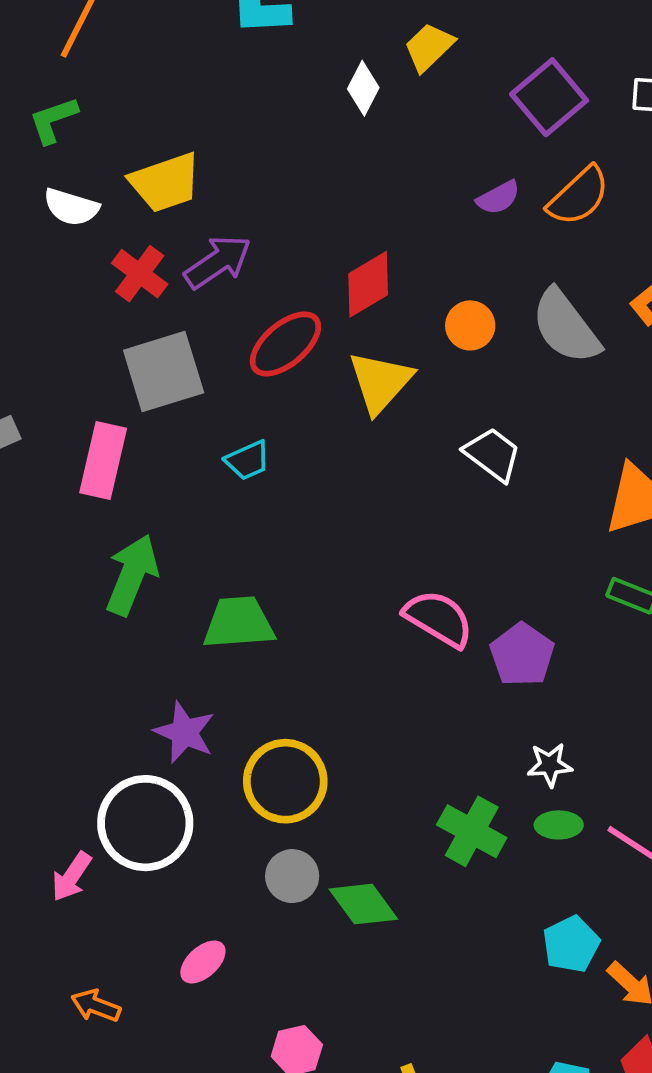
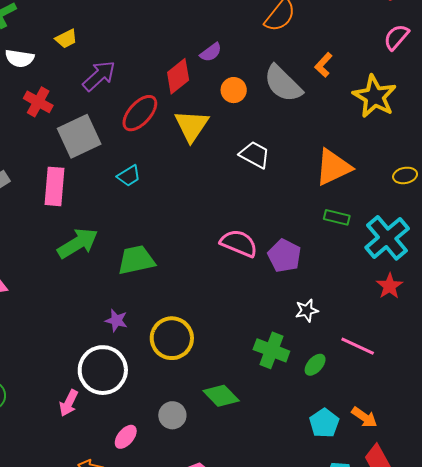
yellow trapezoid: (165, 182) -> (66, 39), size x0.6
purple semicircle: (498, 198) -> (211, 52), moved
red cross: (140, 274) -> (38, 102), moved
green arrow: (132, 575) -> (78, 243), turned 45
purple star: (184, 732) -> (116, 320), size x0.7
green ellipse: (559, 825) -> (315, 365), moved, turned -40
gray circle: (292, 876) -> (172, 415), moved
cyan pentagon: (571, 944) -> (324, 423), moved
pink ellipse: (203, 962) -> (126, 437), moved

